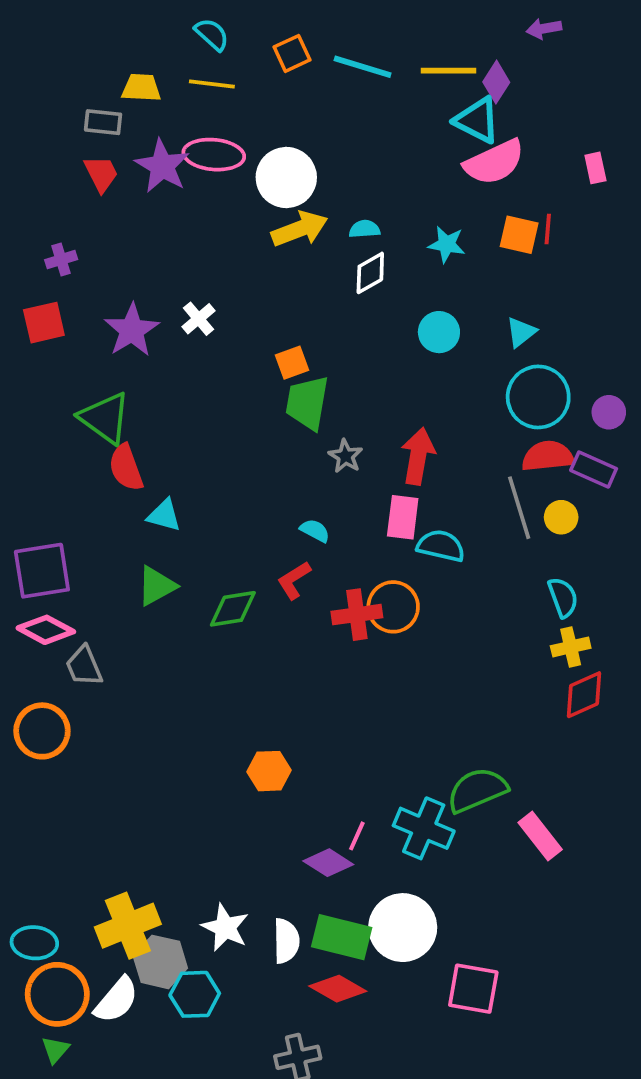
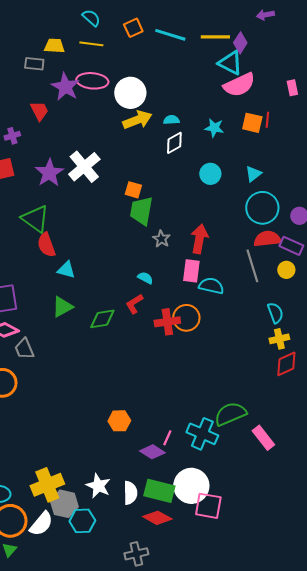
red trapezoid: (101, 174) -> (39, 111), moved
white cross: (198, 319) -> (84, 167), size x1.8
orange square: (292, 363) -> (133, 190), turned 36
yellow circle: (561, 517) -> (286, 270), moved
orange hexagon: (269, 771) -> (119, 421), moved
pink square: (473, 989) -> (208, 506), moved

